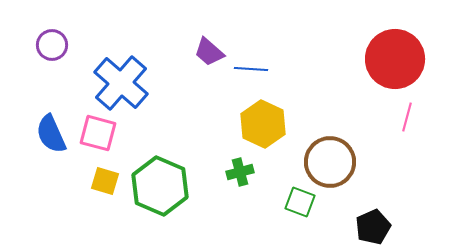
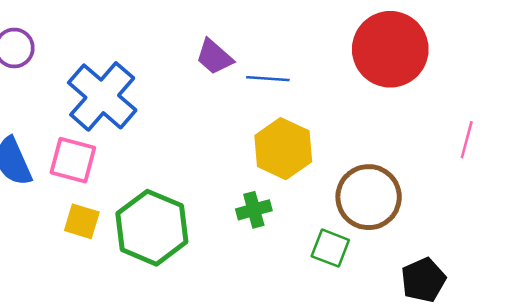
red circle: (395, 59) -> (390, 49), moved

